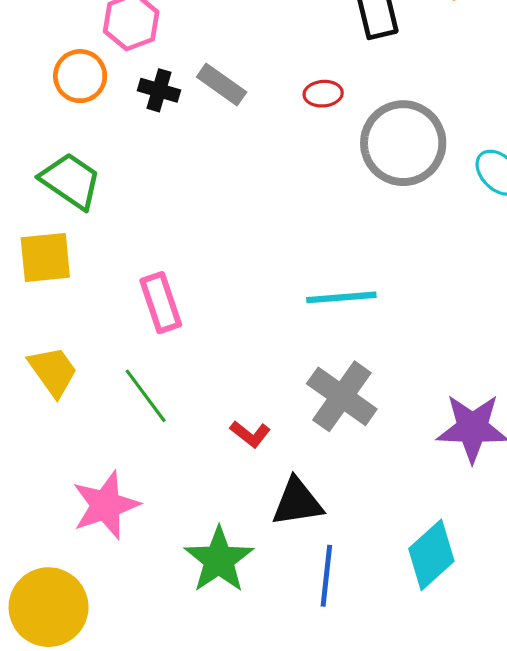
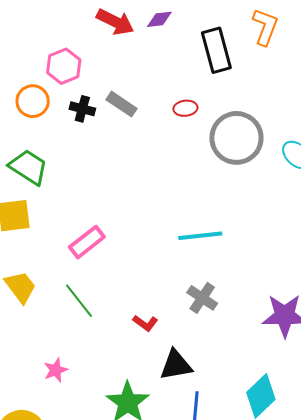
pink rectangle: (161, 303) -> (87, 242), turned 72
gray cross: (342, 396) -> (202, 298), size x0.7
pink star: (106, 505) -> (56, 370), size x0.6

